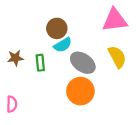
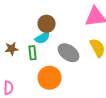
cyan semicircle: (63, 45) -> (42, 38), moved
orange circle: (80, 91) -> (50, 78), moved

